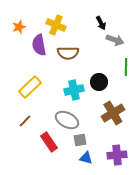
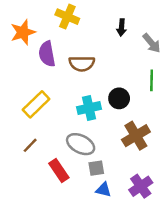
black arrow: (101, 23) -> (121, 27), turned 32
yellow cross: (56, 25) -> (67, 17), moved
orange star: (19, 27) -> (23, 32), size x1.5
gray arrow: (115, 40) -> (152, 43), moved, turned 30
purple cross: (117, 155) -> (141, 186), turned -30

